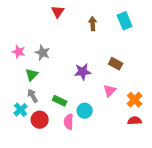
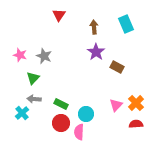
purple star: (83, 72) -> (96, 52), moved, turned -30
pink triangle: (110, 91) -> (116, 105), moved
gray arrow: (33, 96) -> (34, 99), turned -56
red circle: (40, 120) -> (61, 123), moved
pink semicircle: (69, 122) -> (79, 132), moved

